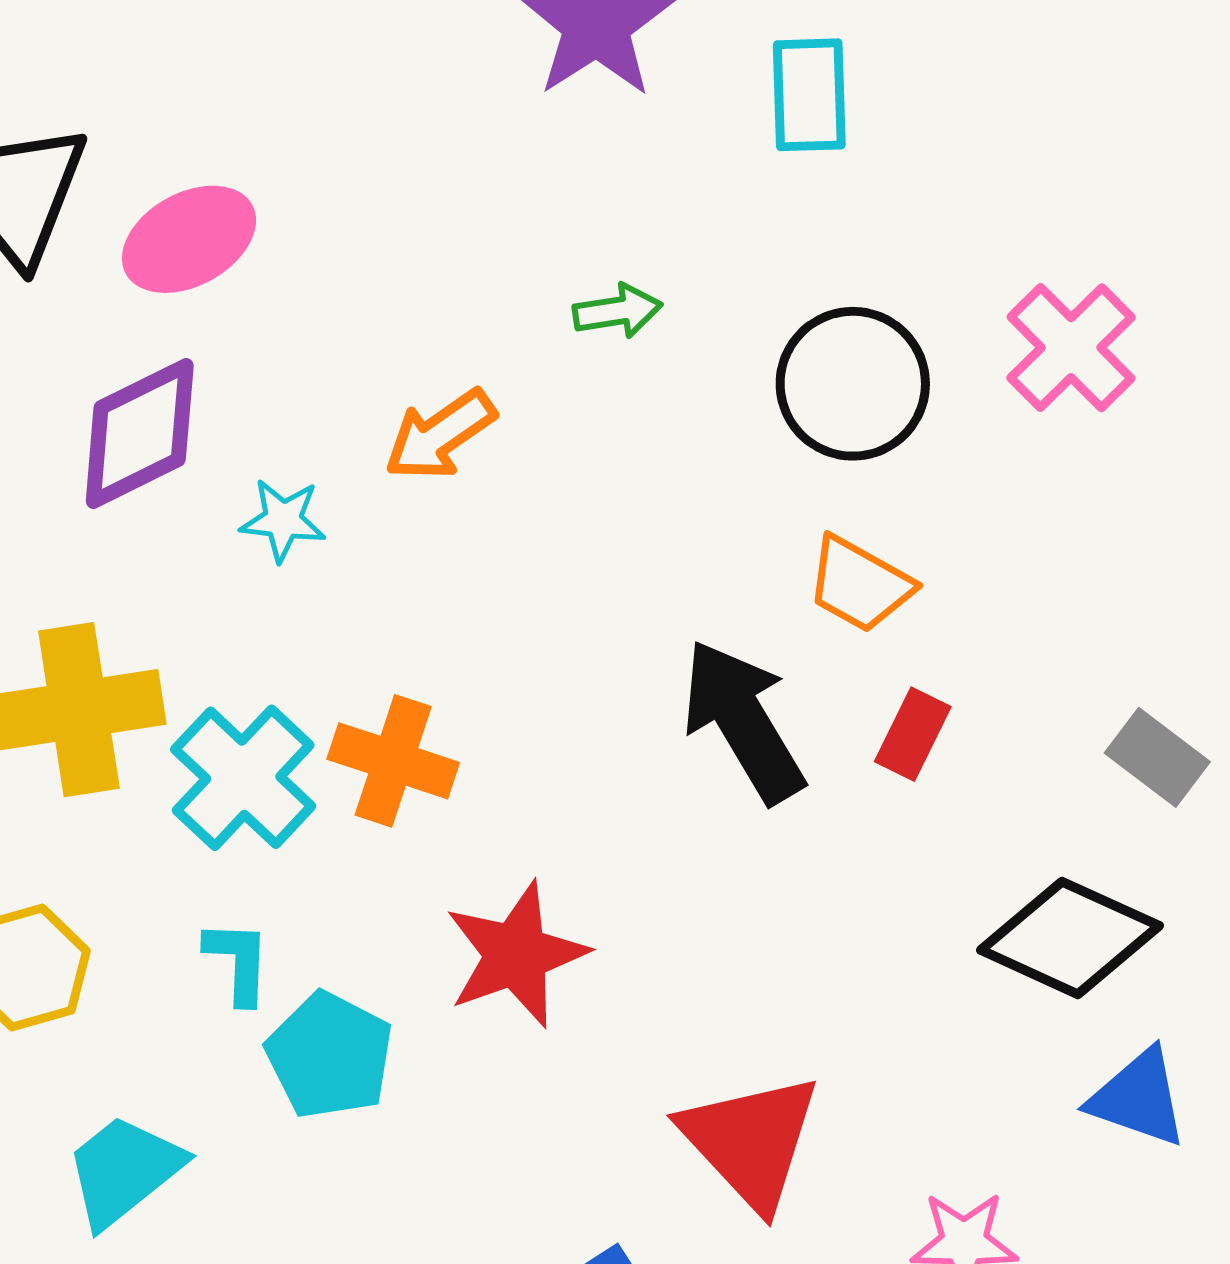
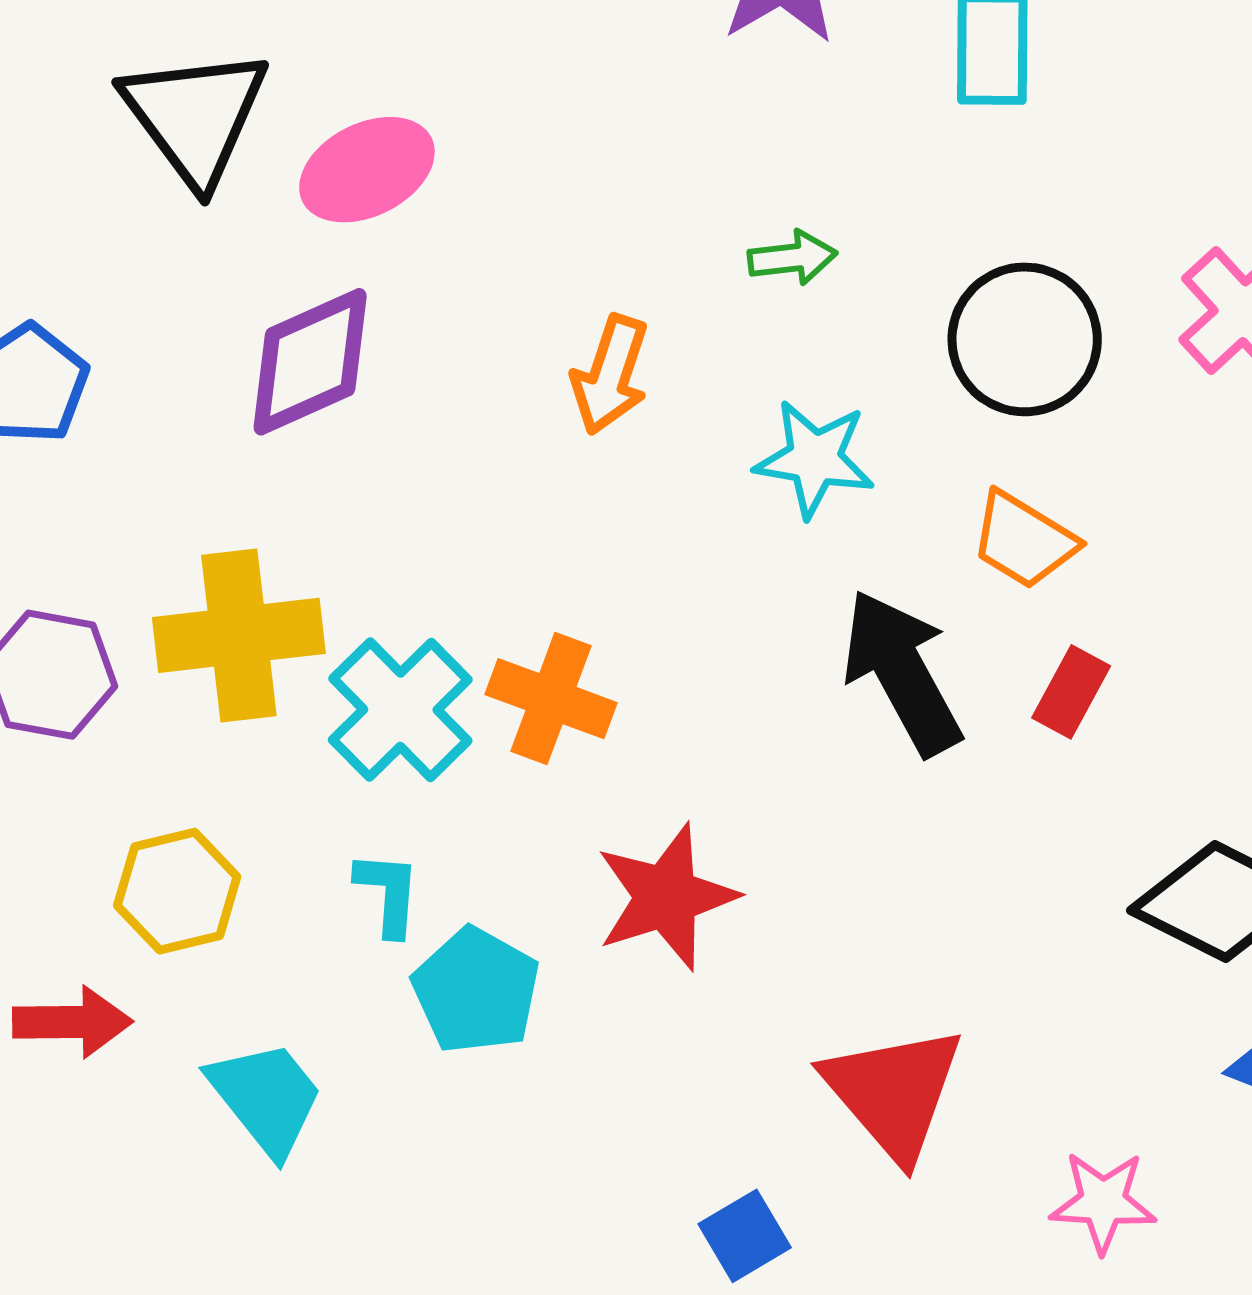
orange arrow: (440, 435) -> (610, 375), turned -39
cyan star: (283, 520) -> (815, 459), moved, size x1.4
cyan trapezoid: (124, 1171) -> (266, 1098), turned 88

